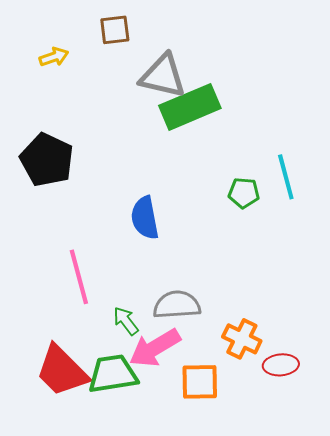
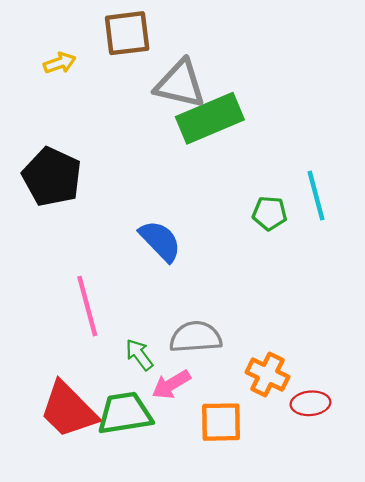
brown square: (115, 30) -> (127, 33), size x1.4
blue semicircle: (145, 218) -> (160, 241), turned 147
pink arrow: (155, 348) -> (171, 385), size x0.7

